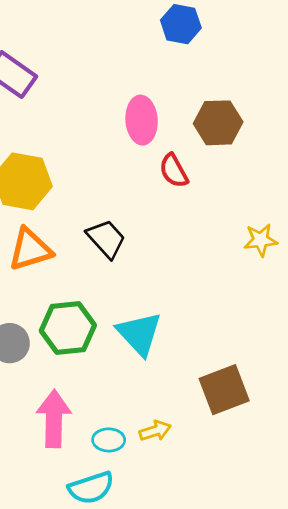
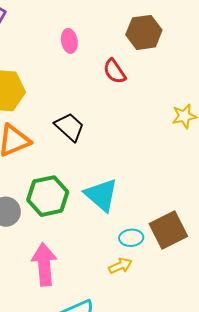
pink ellipse: (142, 120) -> (69, 41), moved, size x0.7
cyan ellipse: (109, 440) -> (131, 238), moved

